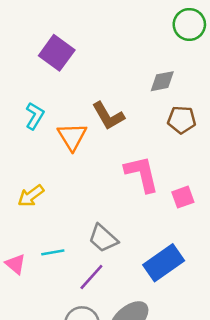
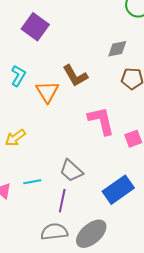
purple line: (91, 277) -> (62, 201), turned -30

